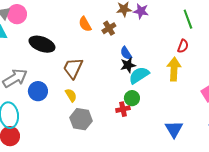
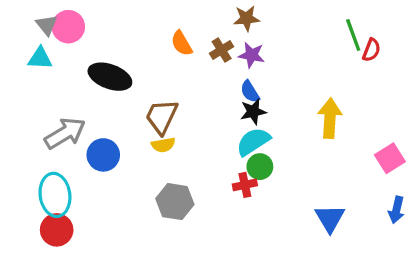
purple star: (141, 11) -> (252, 55), moved
red semicircle: (183, 46) -> (371, 50), moved
cyan semicircle: (139, 75) -> (253, 142), moved
yellow semicircle: (71, 95) -> (163, 145), moved, turned 112

